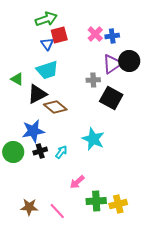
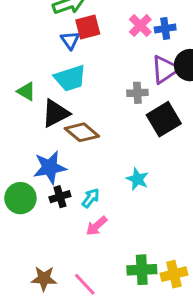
black square: (111, 98) -> (164, 119), turned 30
cyan star: (93, 139) -> (137, 179), size x0.7
pink arrow: (77, 182) -> (96, 226), moved

